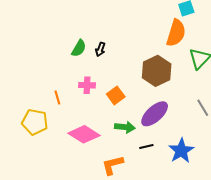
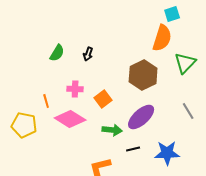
green semicircle: (79, 48) -> (57, 53), moved
pink diamond: (84, 134) -> (70, 119), moved
blue star: (181, 151) -> (167, 153), turned 30

